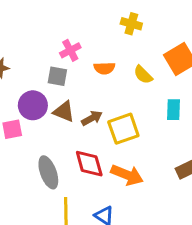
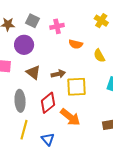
gray square: (57, 76) -> (33, 21), moved
purple circle: (33, 105) -> (24, 45), moved
brown triangle: (64, 111) -> (33, 72), moved
red diamond: (89, 164) -> (48, 103), turned 50

